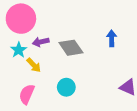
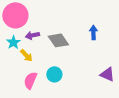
pink semicircle: (27, 94) -> (30, 80), moved

